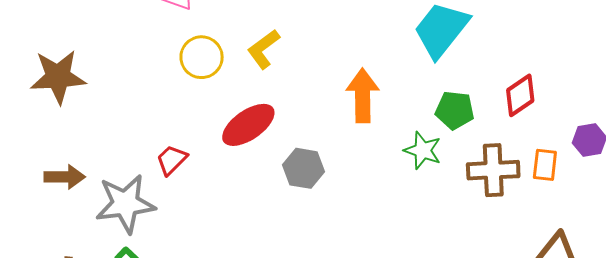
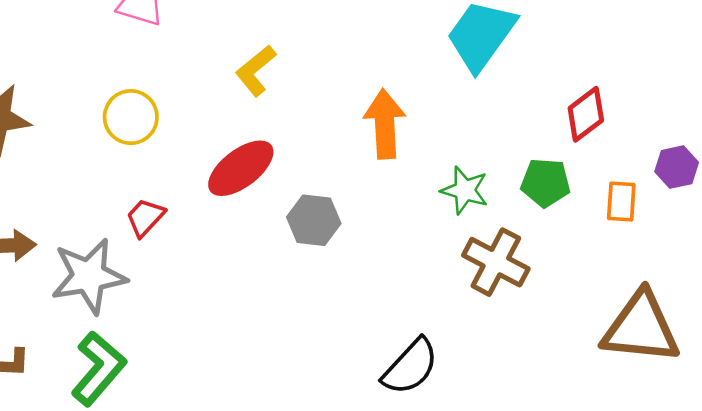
yellow circle: (202, 57) -> (131, 117), moved
green pentagon: (455, 110) -> (546, 183), moved
brown cross: (493, 170) -> (496, 262), moved, turned 33

